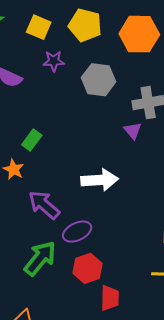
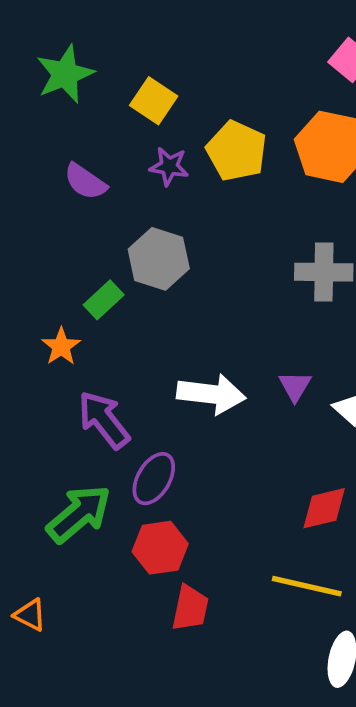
yellow pentagon: (85, 25) -> (236, 151), moved
gray hexagon: (99, 80) -> (159, 259), moved
purple triangle: (133, 131) -> (295, 386), moved
purple ellipse: (77, 232) -> (154, 479), turned -44

